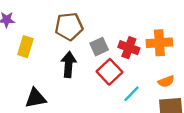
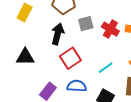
red square: (109, 72) -> (70, 58), moved

